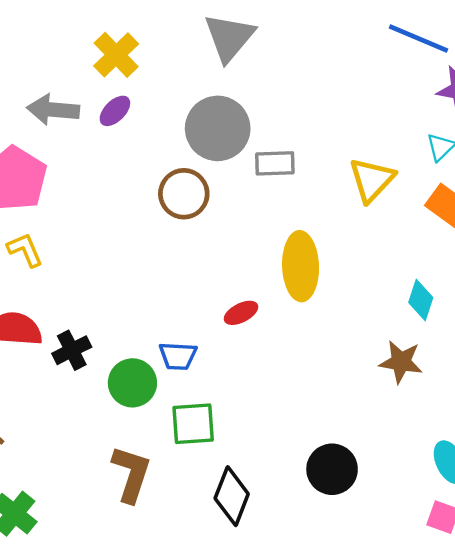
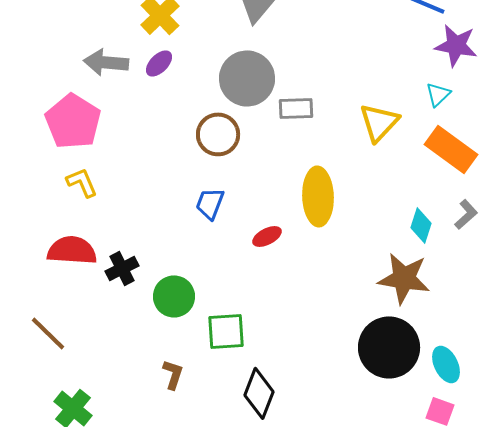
blue trapezoid: (178, 356) -> (210, 203), moved, turned 108
brown star: (401, 362) -> (404, 278), size x1.4
black circle: (332, 469) -> (389, 347), moved, size x1.4
brown L-shape: (131, 474) -> (173, 374), size x0.6

